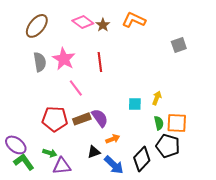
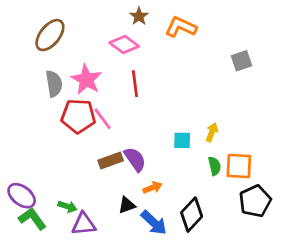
pink diamond: (83, 22) -> (124, 45), moved
brown star: (103, 25) -> (139, 16), moved
red pentagon: (55, 119) -> (78, 116), moved
black pentagon: (168, 146) -> (255, 201), moved, turned 30

